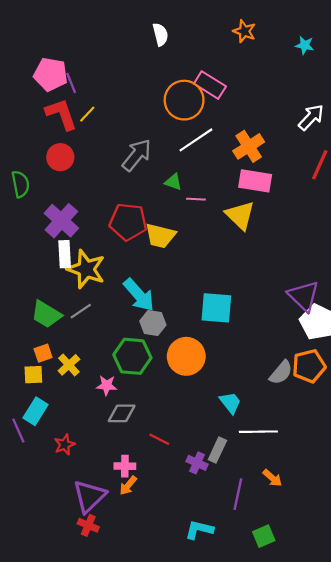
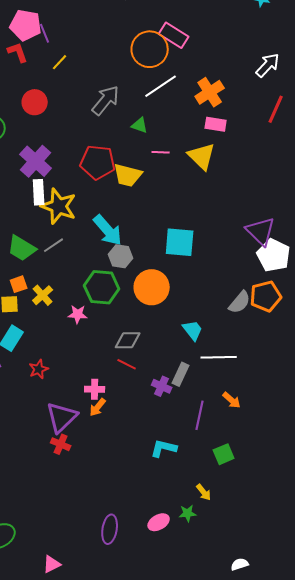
red L-shape: (61, 114) -> (18, 52), moved, size x0.7
pink rectangle: (255, 181) -> (216, 124), size x0.7
pink line: (196, 199) -> (161, 152), moved
gray diamond: (122, 413) -> (128, 340), moved

